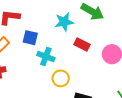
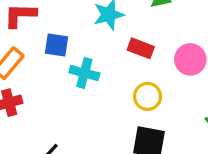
yellow circle: (61, 78) -> (148, 96), moved

